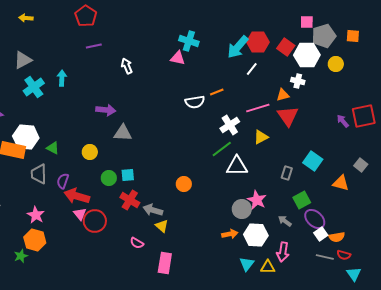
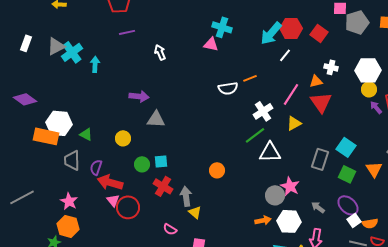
white hexagon: (307, 55) -> (368, 70), moved
yellow circle: (336, 64) -> (369, 89), moved
cyan cross: (34, 87) -> (72, 52), moved
pink line: (258, 108) -> (291, 94), turned -40
gray rectangle: (287, 173) -> (320, 159), size x1.5
orange triangle: (341, 183) -> (374, 169), turned 42
green square: (302, 200) -> (347, 174), moved, turned -36
gray arrow: (153, 210) -> (186, 196), turned 66

